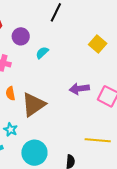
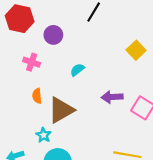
cyan semicircle: (42, 53) -> (77, 70), moved
cyan star: (10, 130) -> (44, 135), moved

